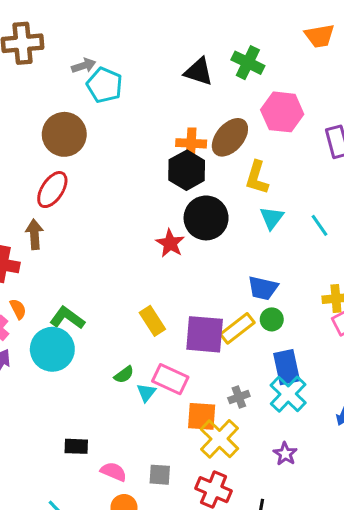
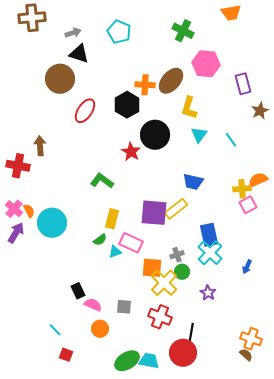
black triangle: (199, 72) -> (79, 54), moved
cyan pentagon: (105, 85) -> (119, 32), moved
black hexagon: (187, 170) -> (127, 105), moved
red ellipse: (52, 190) -> (85, 111), moved
orange semicircle: (18, 309) -> (29, 211), moved
green L-shape: (67, 318) -> (102, 181), moved
green circle: (272, 319) -> (182, 272), moved
yellow rectangle: (152, 321) -> (112, 219), moved, turned 48
cyan triangle: (146, 393) -> (115, 252), turned 32
black rectangle: (76, 446) -> (78, 291), moved, turned 63

